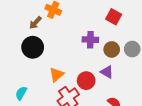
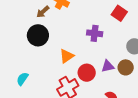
brown circle: (112, 49) -> (126, 67), moved
purple triangle: (107, 72) -> (108, 66), turned -48
orange triangle: (57, 75) -> (67, 56), moved

